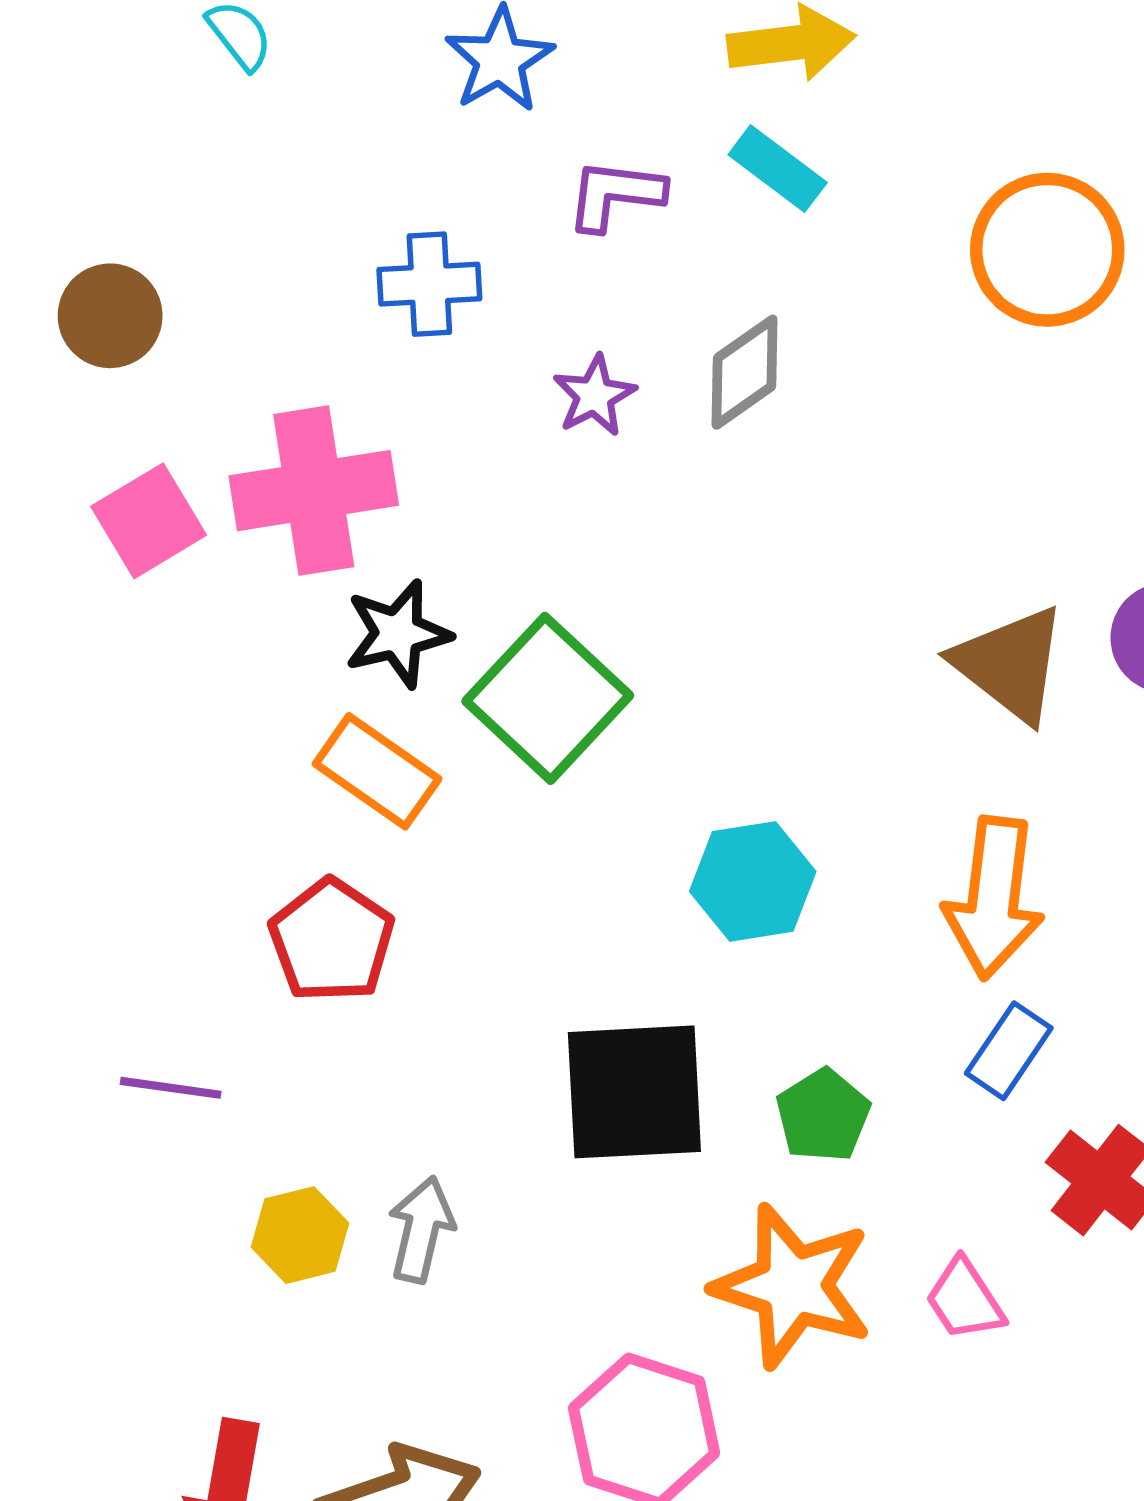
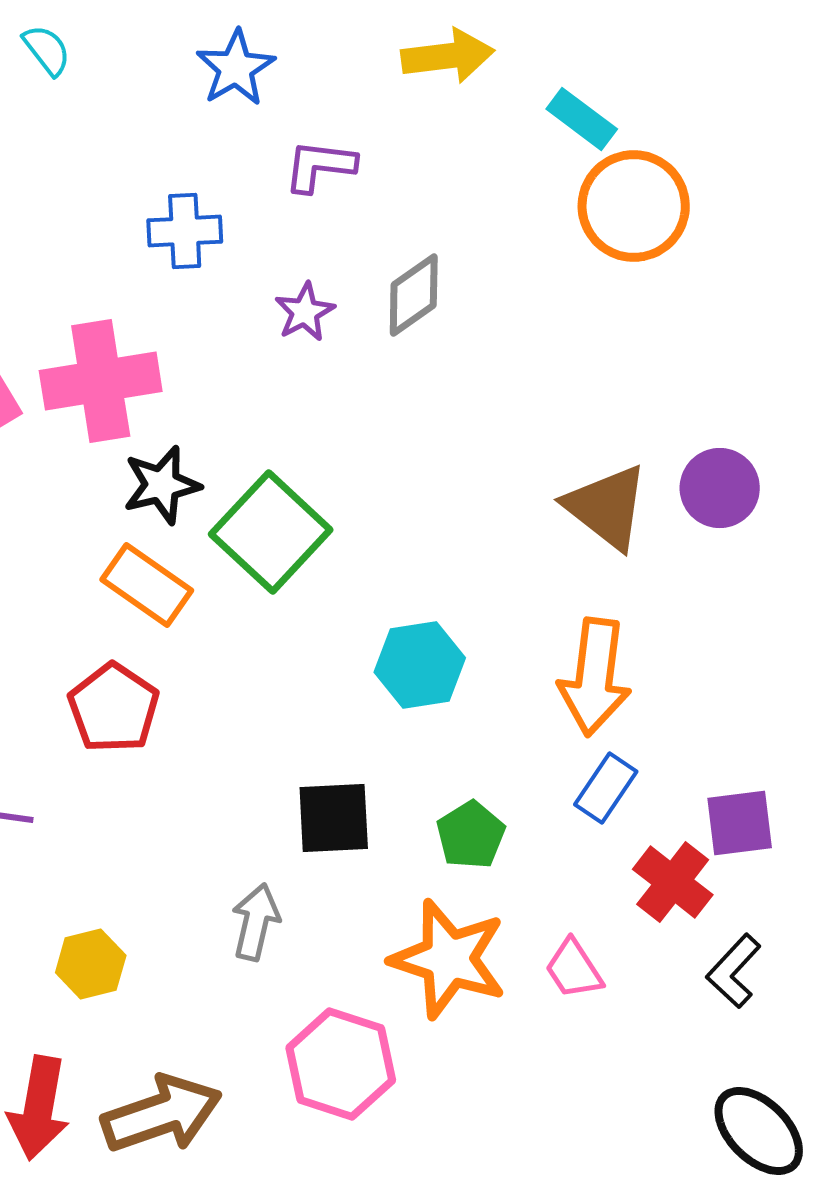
cyan rectangle: (778, 169) -> (582, 119), moved
black square: (634, 1092) -> (334, 818), size x0.7
gray arrow: (421, 1230) -> (256, 922), moved
yellow hexagon: (300, 1235) -> (91, 964), moved

